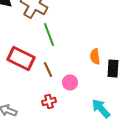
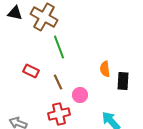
red rectangle: (21, 58) -> (31, 71), size x0.6
red cross: (49, 101) -> (59, 114), size x1.5

